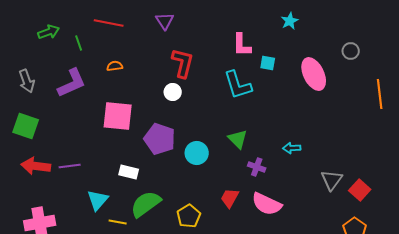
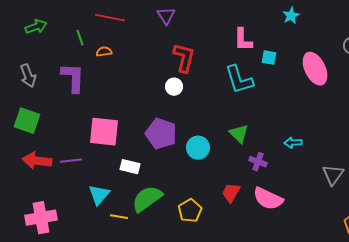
green arrow: (49, 32) -> (36, 27), moved
orange semicircle: (115, 66) -> (104, 52), moved
purple L-shape: (72, 83) -> (73, 78), turned -64
pink square: (118, 116) -> (104, 132), moved

